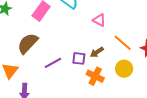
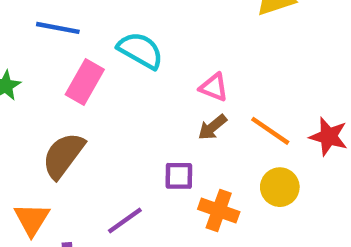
brown arrow: (97, 52) -> (212, 127), moved
purple line: (53, 63) -> (125, 220), moved

